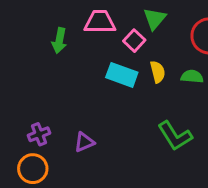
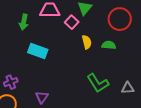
cyan rectangle: (122, 75) -> (38, 51), moved
purple triangle: (84, 142) -> (42, 97), moved, turned -32

